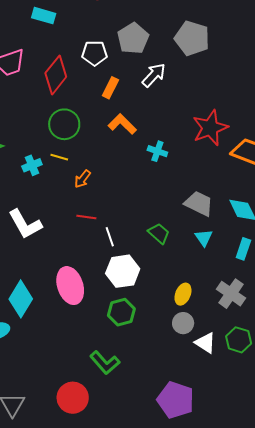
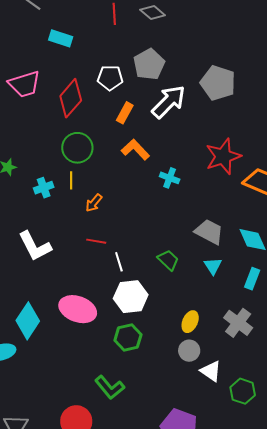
gray pentagon: (192, 38) -> (218, 83), moved
white arrow: (154, 75) -> (169, 102), size x1.4
yellow line: (59, 157) -> (71, 180), turned 72
pink ellipse: (70, 286) -> (78, 309), turned -54
green hexagon: (239, 340) -> (243, 391), moved

